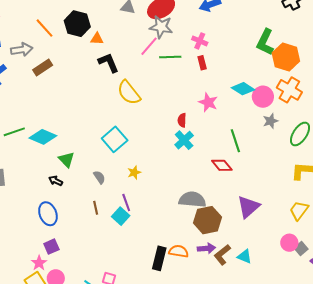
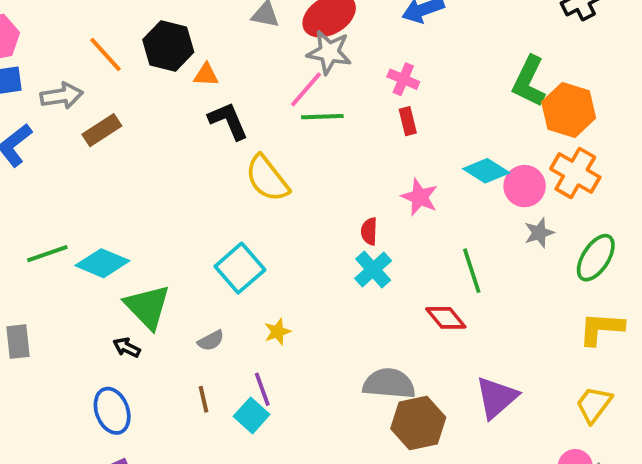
green line: (170, 57) -> (322, 117), moved
green triangle: (66, 160) -> (147, 307), size x1.5
gray semicircle: (99, 177) -> (211, 341), turned 96

